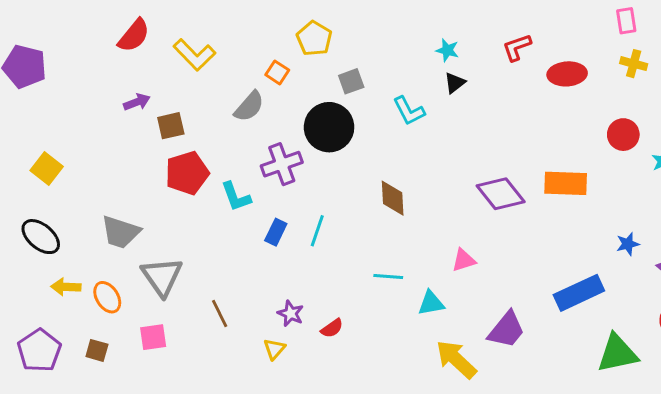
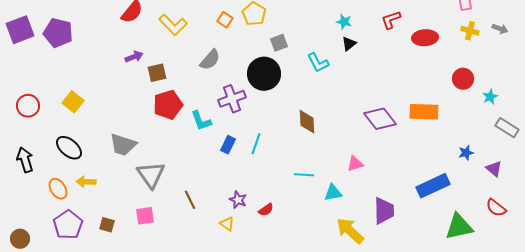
orange square: (277, 72) -> (225, 20), moved
orange ellipse: (107, 297) -> (58, 189), moved
purple trapezoid: (506, 330) -> (384, 211), turned -40
yellow triangle: (274, 349) -> (227, 224), turned -35

